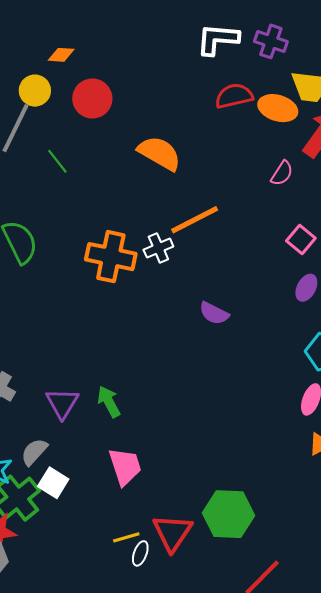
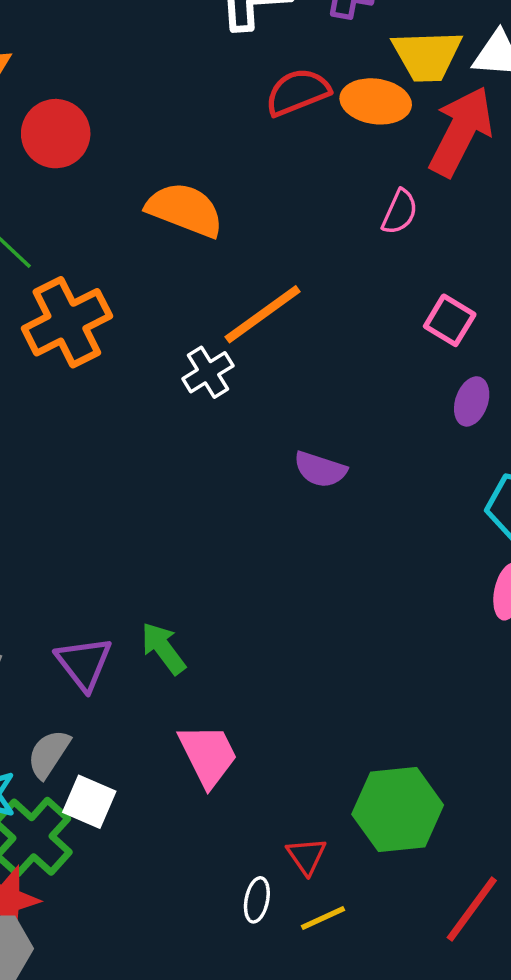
orange cross: (111, 257) -> (67, 322), moved, turned -30
red triangle: (172, 533) -> (306, 856), size x0.6
yellow line: (126, 537) -> (323, 918), moved

